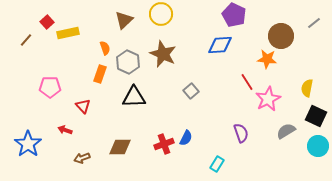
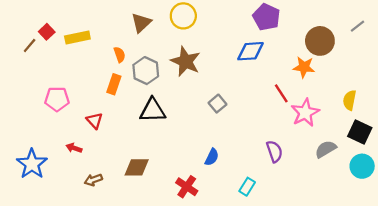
red square: (47, 22) -> (47, 32), moved
red cross: (164, 144) -> (187, 187), moved, turned -36

